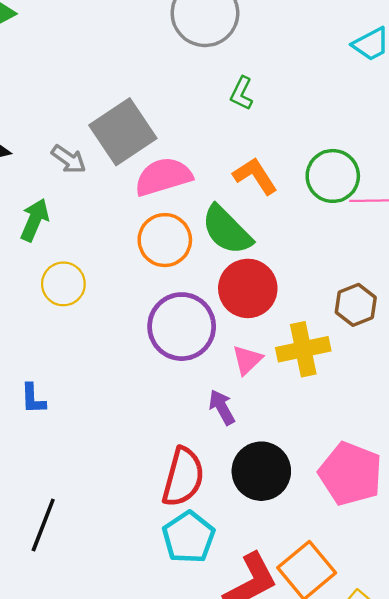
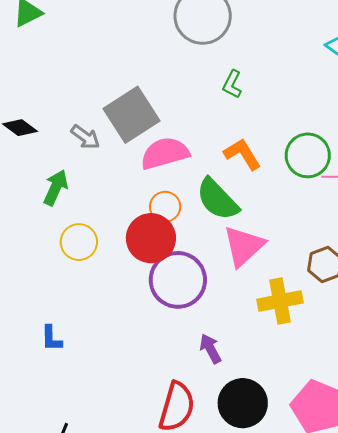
orange circle: (165, 240) -> (165, 207), size x0.7
red circle: (248, 288) -> (151, 238), moved
pink triangle: (247, 360) -> (244, 246), moved, size x1.6

